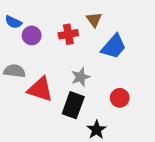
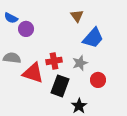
red cross: (68, 34) -> (54, 61), moved
gray star: (81, 77) -> (80, 63), moved

